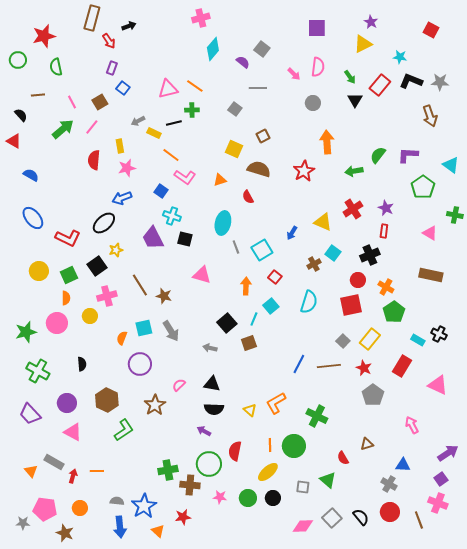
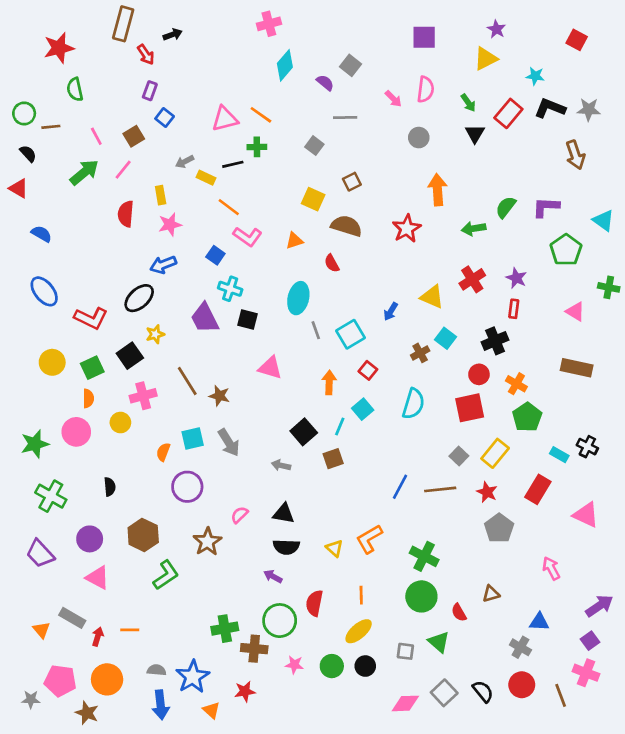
green circle: (18, 60) -> (24, 113), moved
green circle: (294, 446) -> (421, 596), moved
orange circle: (80, 508) -> (107, 679), size x1.5

